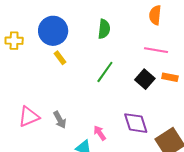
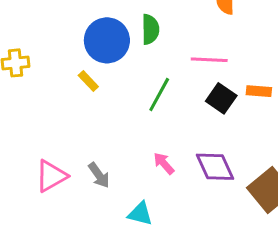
blue circle: (53, 31) -> (107, 40), moved
pink line: (156, 50) -> (209, 60), moved
pink arrow: (100, 133) -> (164, 163), moved

